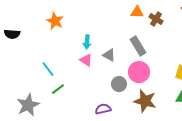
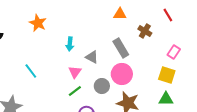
brown cross: (156, 19) -> (145, 31), moved
pink triangle: (86, 60) -> (75, 72), moved, turned 32
green line: (58, 89) -> (75, 91), moved

